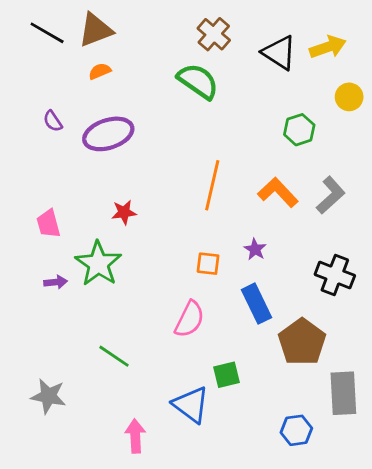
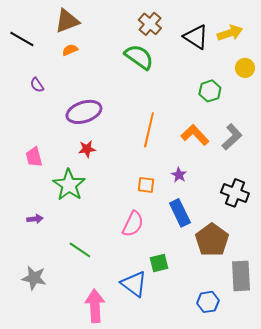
black line: (47, 33) -> (22, 39), moved
purple ellipse: (108, 134) -> (84, 112), moved
purple arrow: (56, 282) -> (35, 219), moved
pink arrow: (135, 436) -> (95, 306), size x1.4

